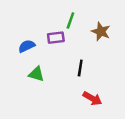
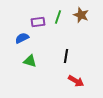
brown star: (101, 31) -> (81, 15), moved
purple rectangle: (56, 38) -> (38, 22), moved

